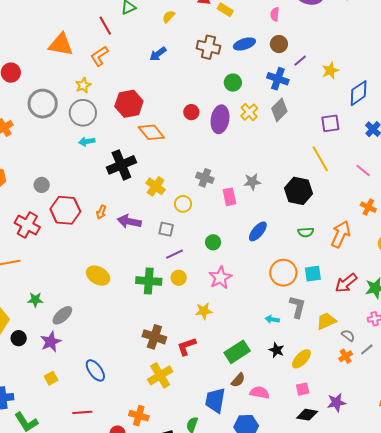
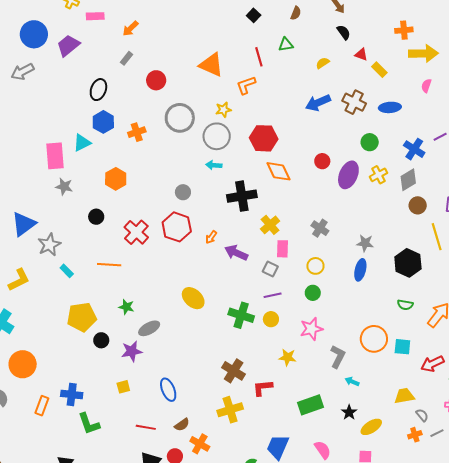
brown circle: (279, 44) -> (418, 205), moved
blue arrow: (158, 54) -> (318, 103), moved, size x1.4
gray circle: (42, 185) -> (183, 192), moved
pink rectangle: (229, 197) -> (283, 249), moved
yellow circle: (183, 204) -> (315, 266), moved
blue ellipse: (258, 231) -> (360, 270), moved, turned -40
gray L-shape: (297, 307) -> (338, 357), moved
brown semicircle: (238, 380) -> (182, 425), moved
pink semicircle: (260, 393) -> (323, 450), turned 30

